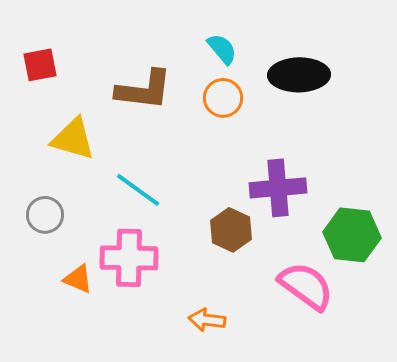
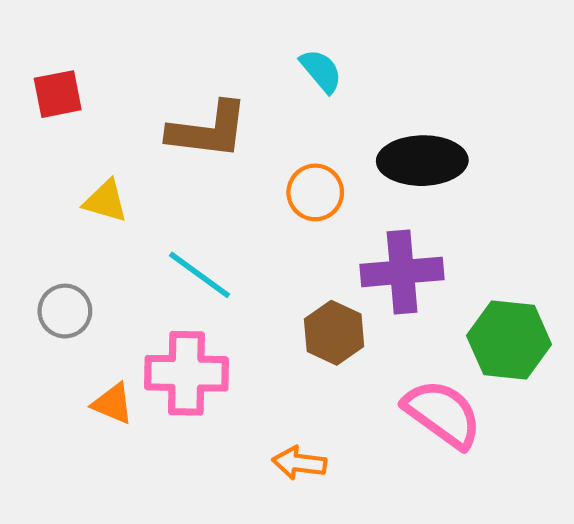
black ellipse: (299, 75) -> (422, 161), moved
orange circle: (223, 98) -> (315, 192), moved
yellow triangle: (73, 139) -> (105, 201), size x0.7

